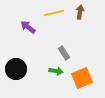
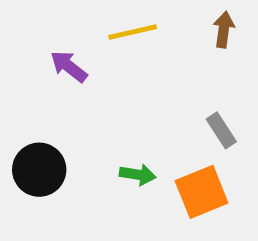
brown arrow: (80, 12) -> (224, 29), moved
gray rectangle: (64, 53) -> (221, 130), moved

